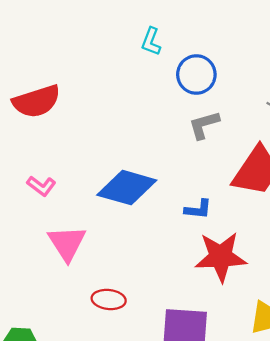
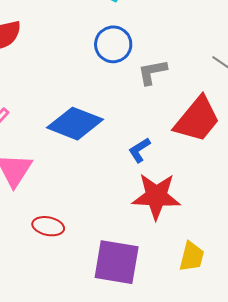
blue circle: (196, 74) -> (113, 44), moved
blue L-shape: (198, 209) -> (139, 150), turned 136

